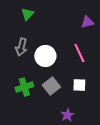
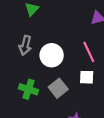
white square: (79, 85) -> (87, 77), moved
green cross: (24, 87) -> (29, 89), turned 36

